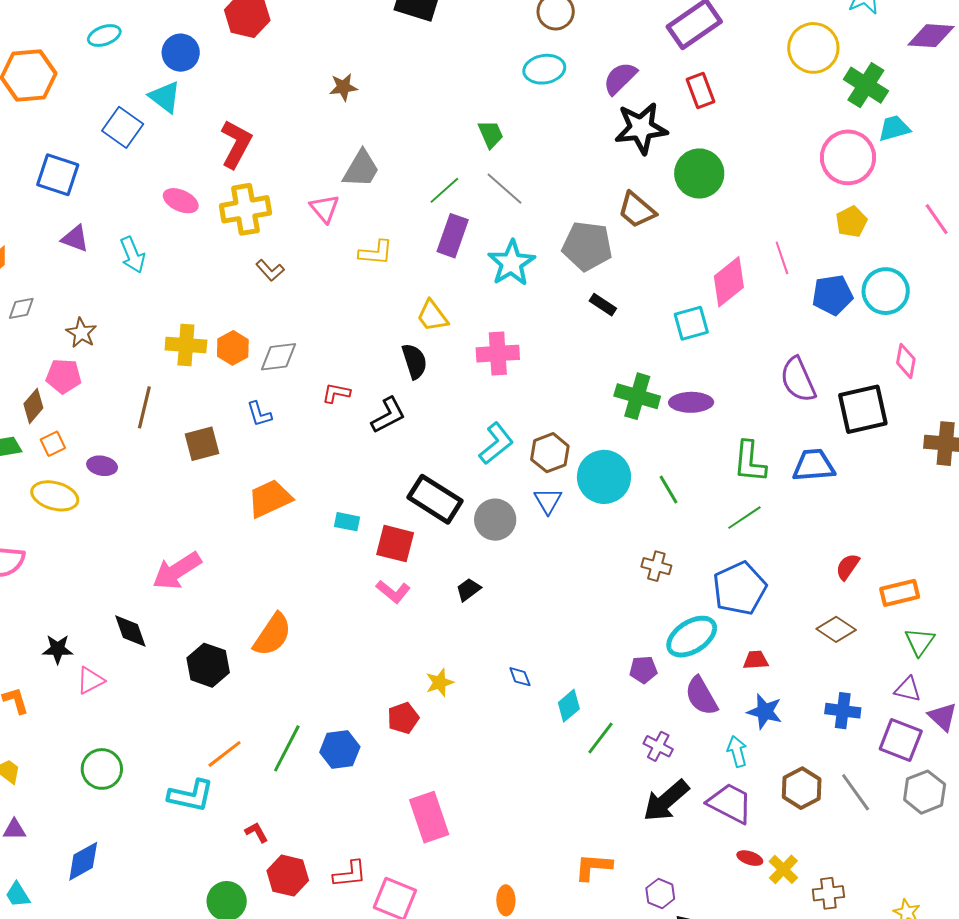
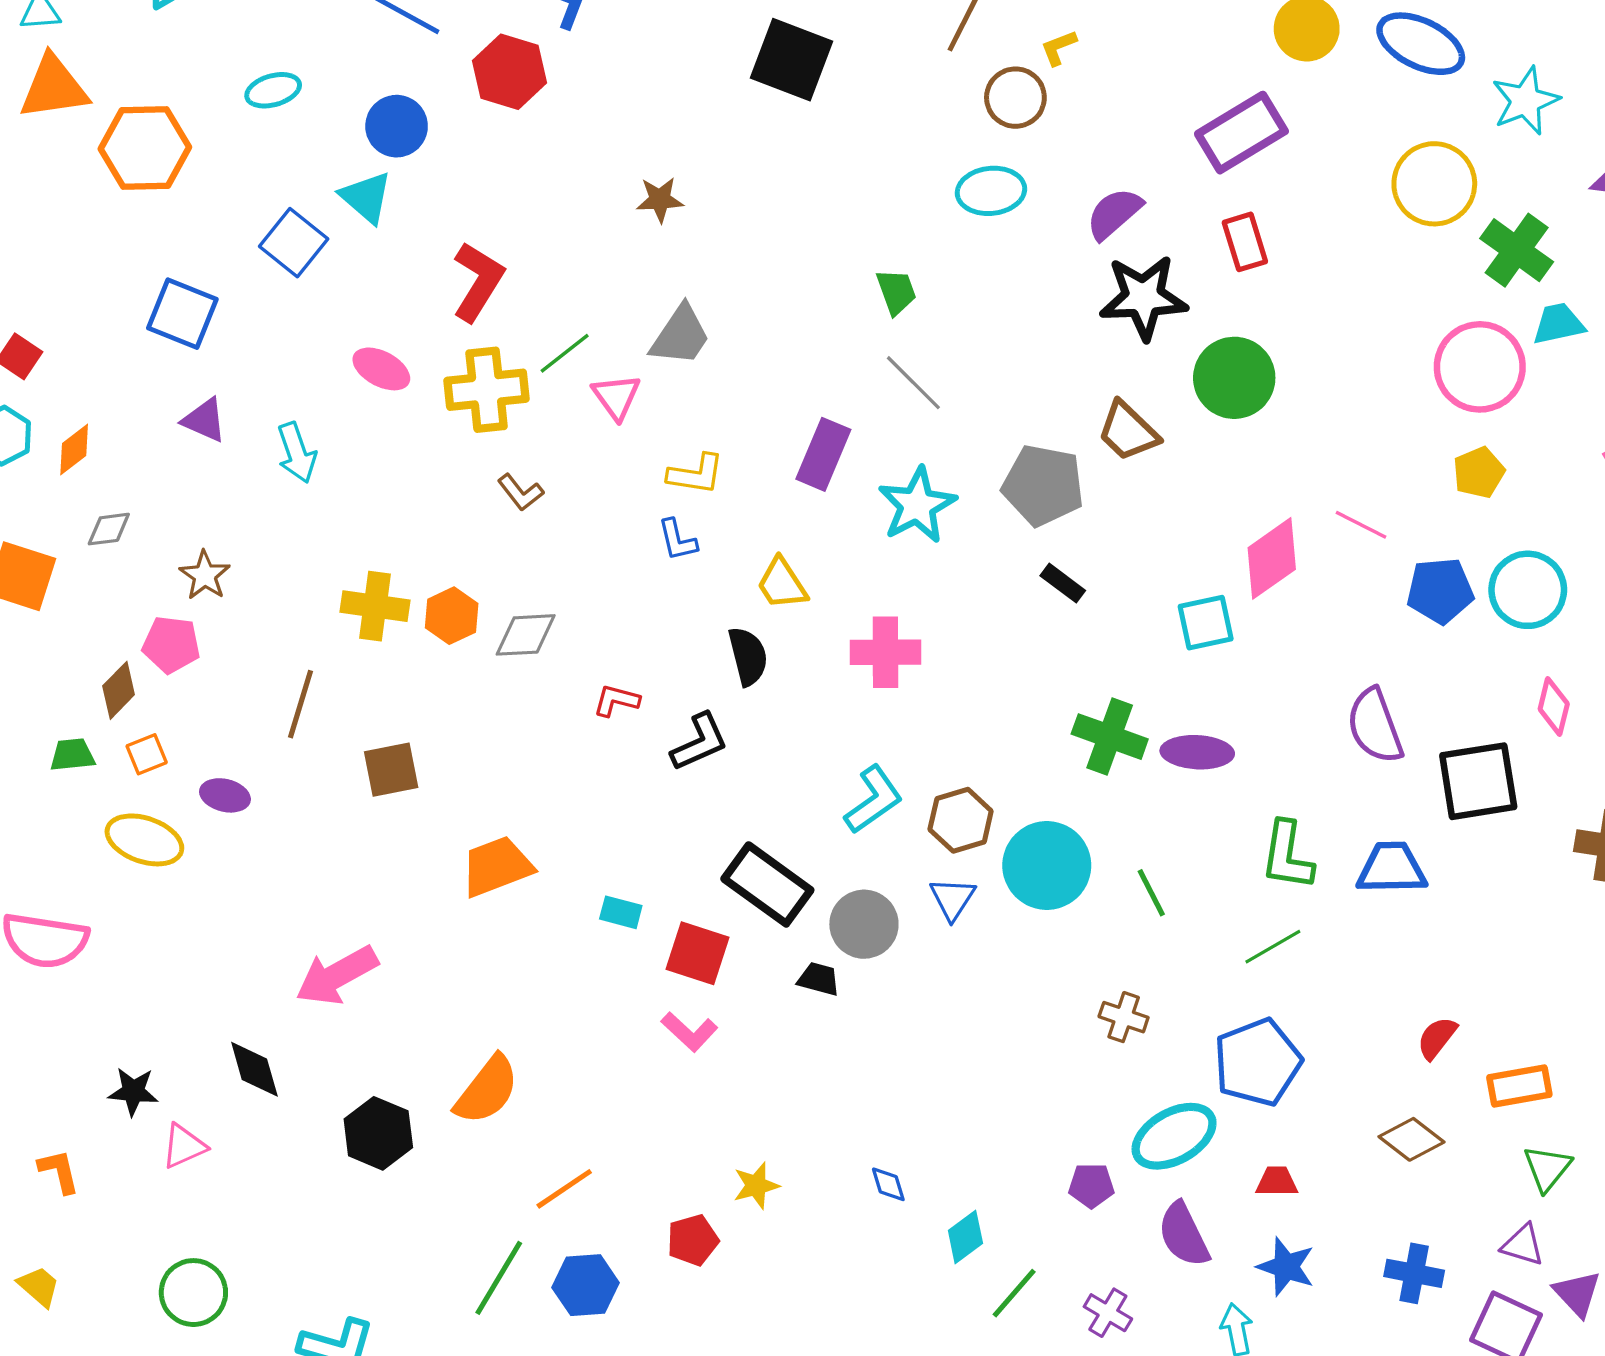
green line: (444, 190) -> (565, 353), moved
pink line: (782, 258) -> (1361, 525), turned -48
blue L-shape: (259, 414) -> (677, 540), moved
black trapezoid: (468, 590) -> (819, 979), moved, turned 48
orange line: (225, 754) -> (564, 1189), moved

